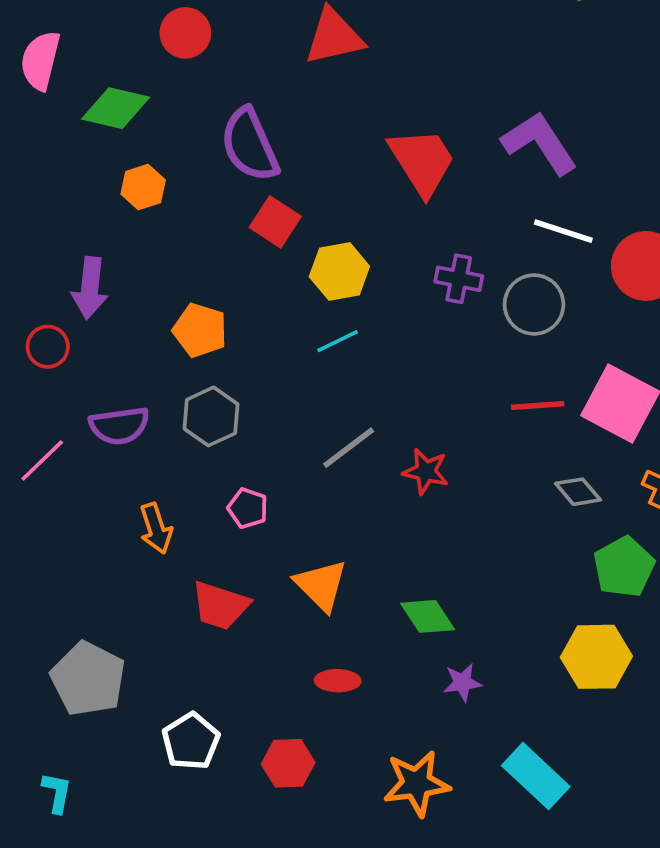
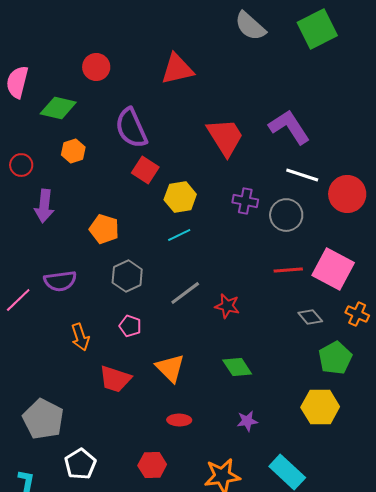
red circle: (48, 347) -> (21, 165), moved
gray hexagon: (211, 416) -> (127, 276), moved
green diamond: (428, 616) -> (237, 367), moved
white pentagon: (191, 741) -> (80, 464), moved

